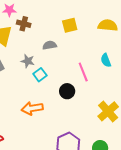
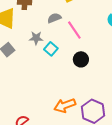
pink line: (83, 72) -> (74, 30), moved
orange arrow: (32, 108) -> (65, 105), moved

